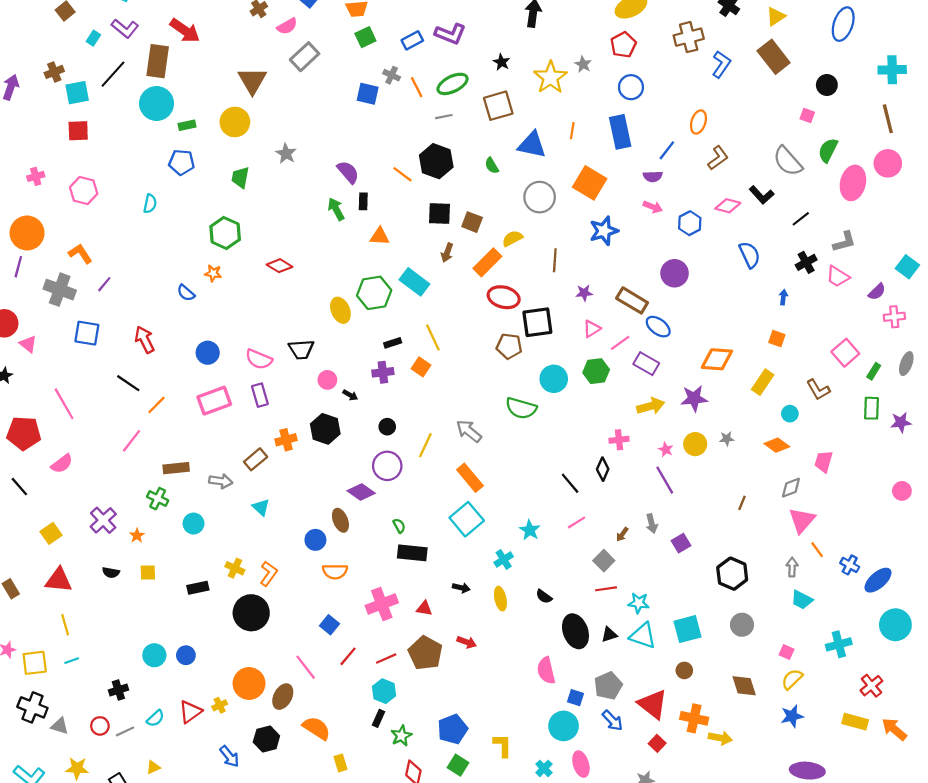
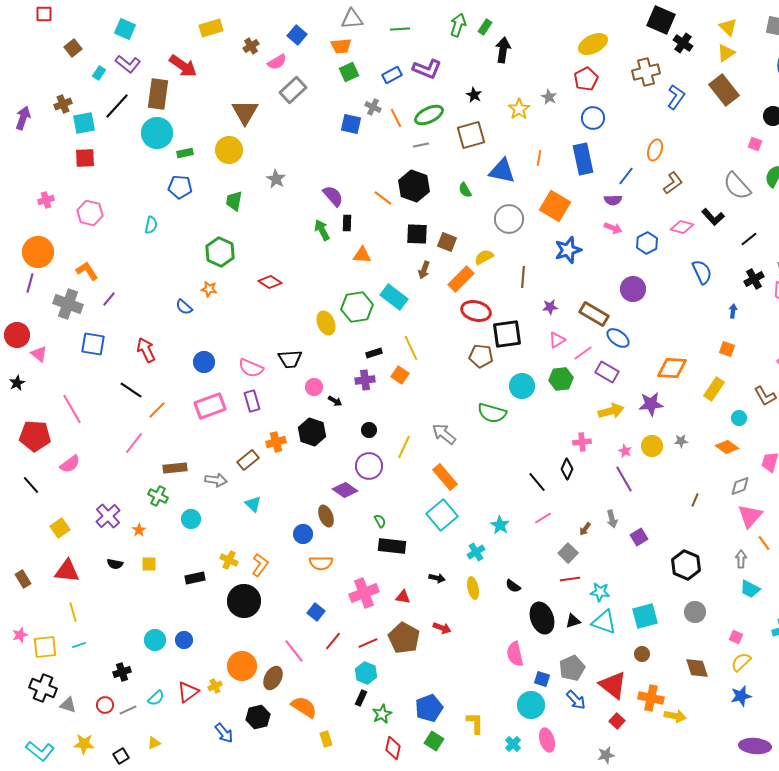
yellow star: (550, 77) -> (519, 109), size x0.7

